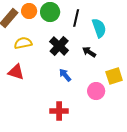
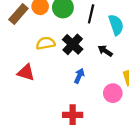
yellow semicircle: (23, 43) -> (46, 43), moved
blue arrow: (65, 75) -> (79, 76), turned 64

